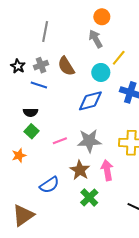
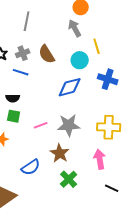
yellow line: (119, 58) -> (97, 46), turned -56
green square: (32, 131) -> (14, 116), turned -32
pink arrow: (107, 170) -> (100, 159), moved

